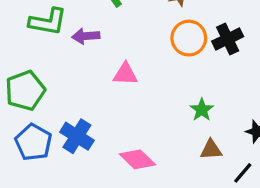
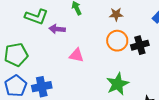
green star: (202, 110) -> (117, 84), size x1.6
blue cross: (77, 136) -> (42, 87), turned 36

